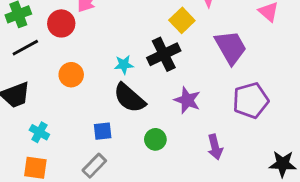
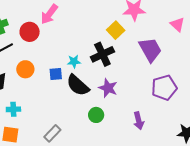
orange circle: (71, 75) -> (25, 69), moved
purple star: (187, 100) -> (108, 88), moved
blue square: (103, 131) -> (56, 74), moved
cyan cross: (39, 132) -> (13, 109), turned -32

